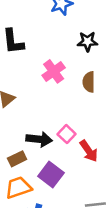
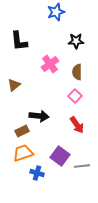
pink square: (67, 134) -> (75, 96), moved
purple square: (51, 175) -> (60, 156), moved

